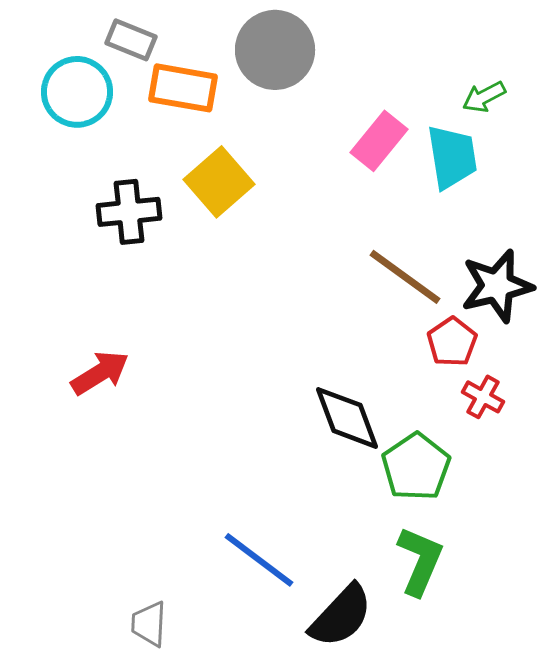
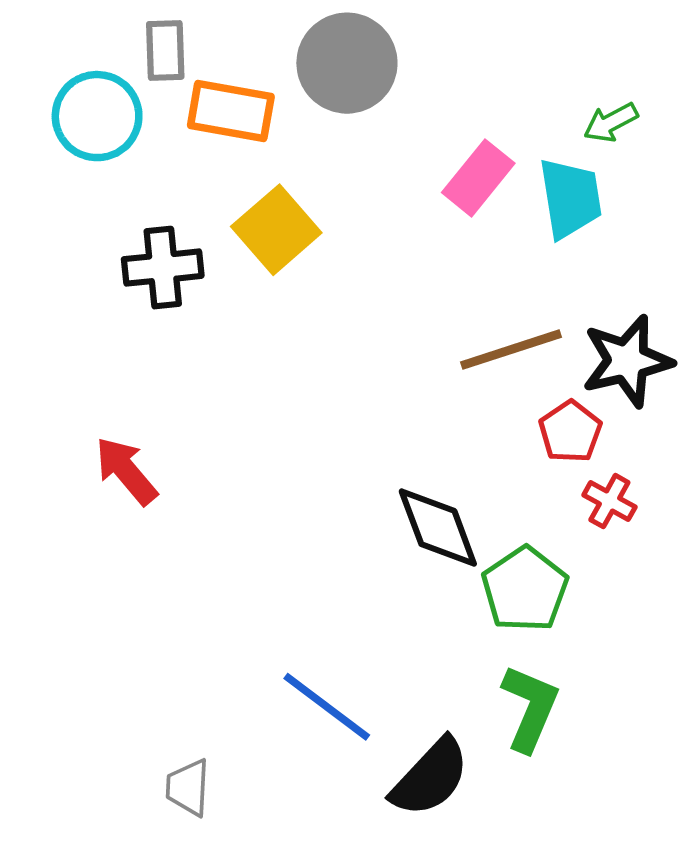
gray rectangle: (131, 40) -> (165, 50), turned 66
brown line: (405, 277) -> (511, 350), turned -54
red arrow: (100, 373) -> (126, 471), turned -98

